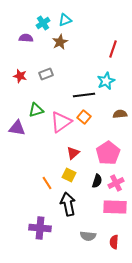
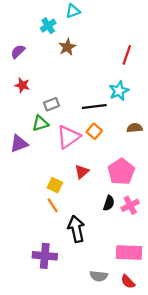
cyan triangle: (65, 20) -> (73, 11), moved
purple semicircle: (26, 38) -> (18, 51), moved, turned -48
gray rectangle: (46, 74) -> (52, 104), moved
purple triangle: (17, 128) -> (19, 144), turned -30
yellow square: (69, 175) -> (55, 185), moved
pink rectangle: (115, 207) -> (129, 252), moved
gray semicircle: (88, 236) -> (99, 276), moved
red semicircle: (114, 242) -> (128, 282), moved, turned -48

